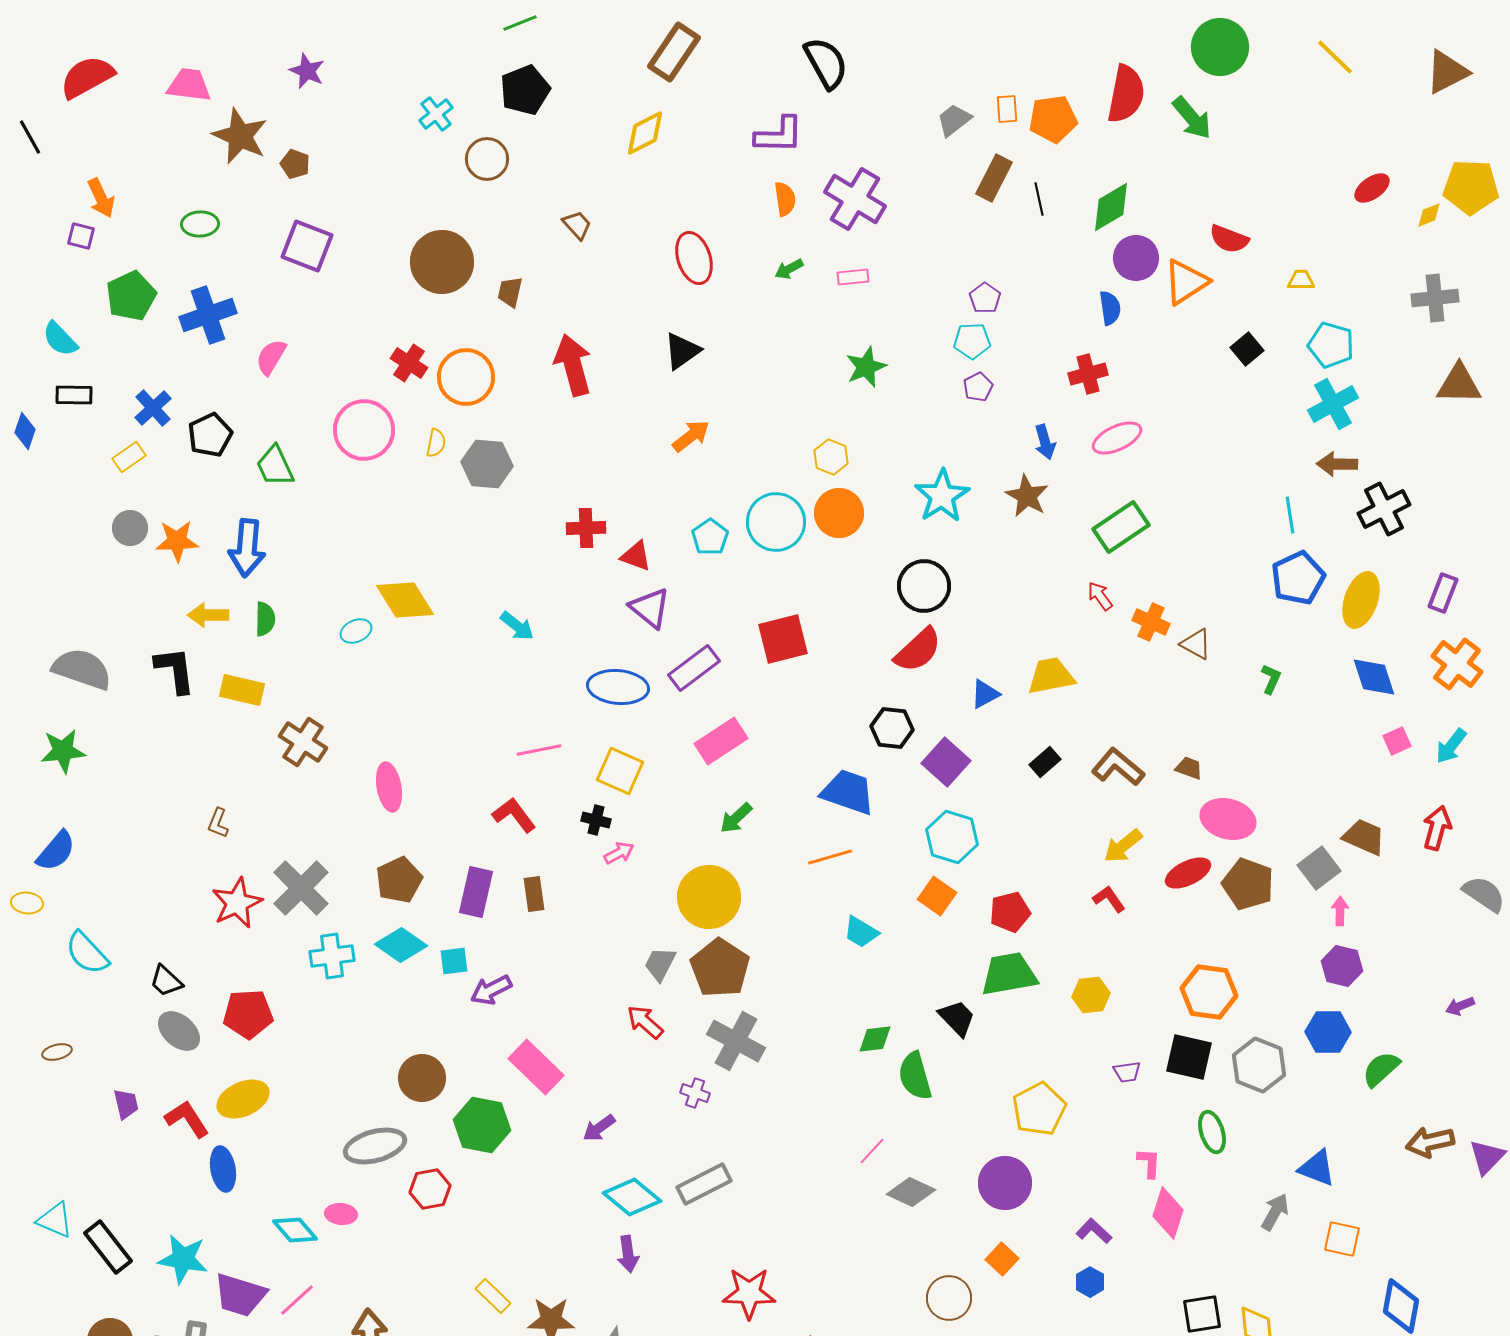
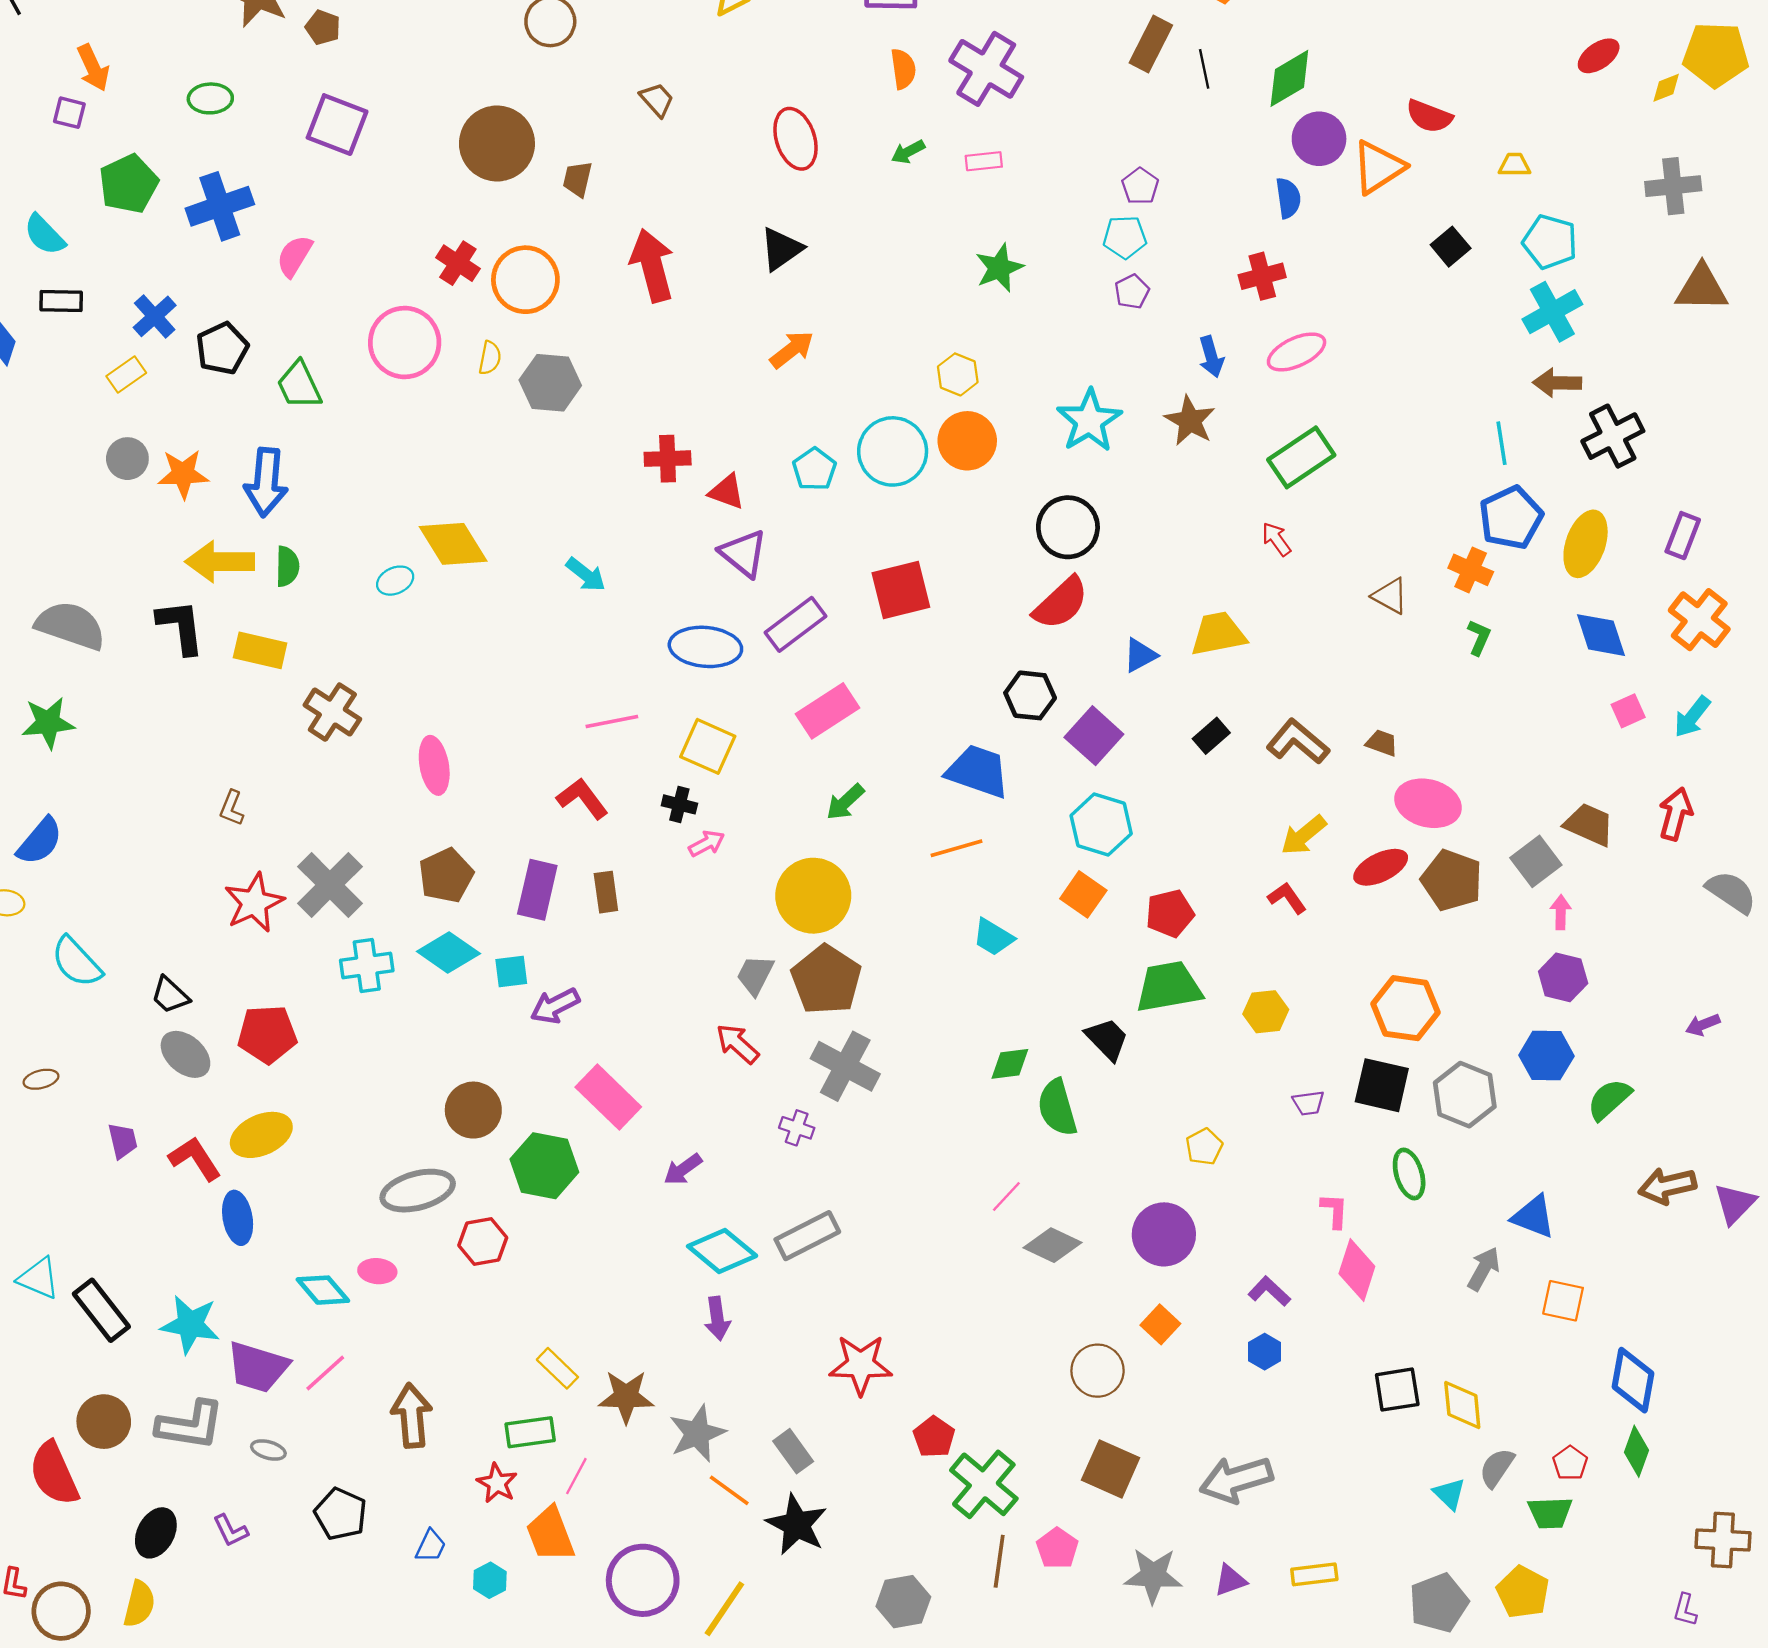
yellow arrow: (208, 615) -> (220, 562), size x1.4
orange cross: (1151, 622) -> (1471, 570), moved
yellow pentagon: (1039, 1109) -> (1204, 1147), size x0.6

